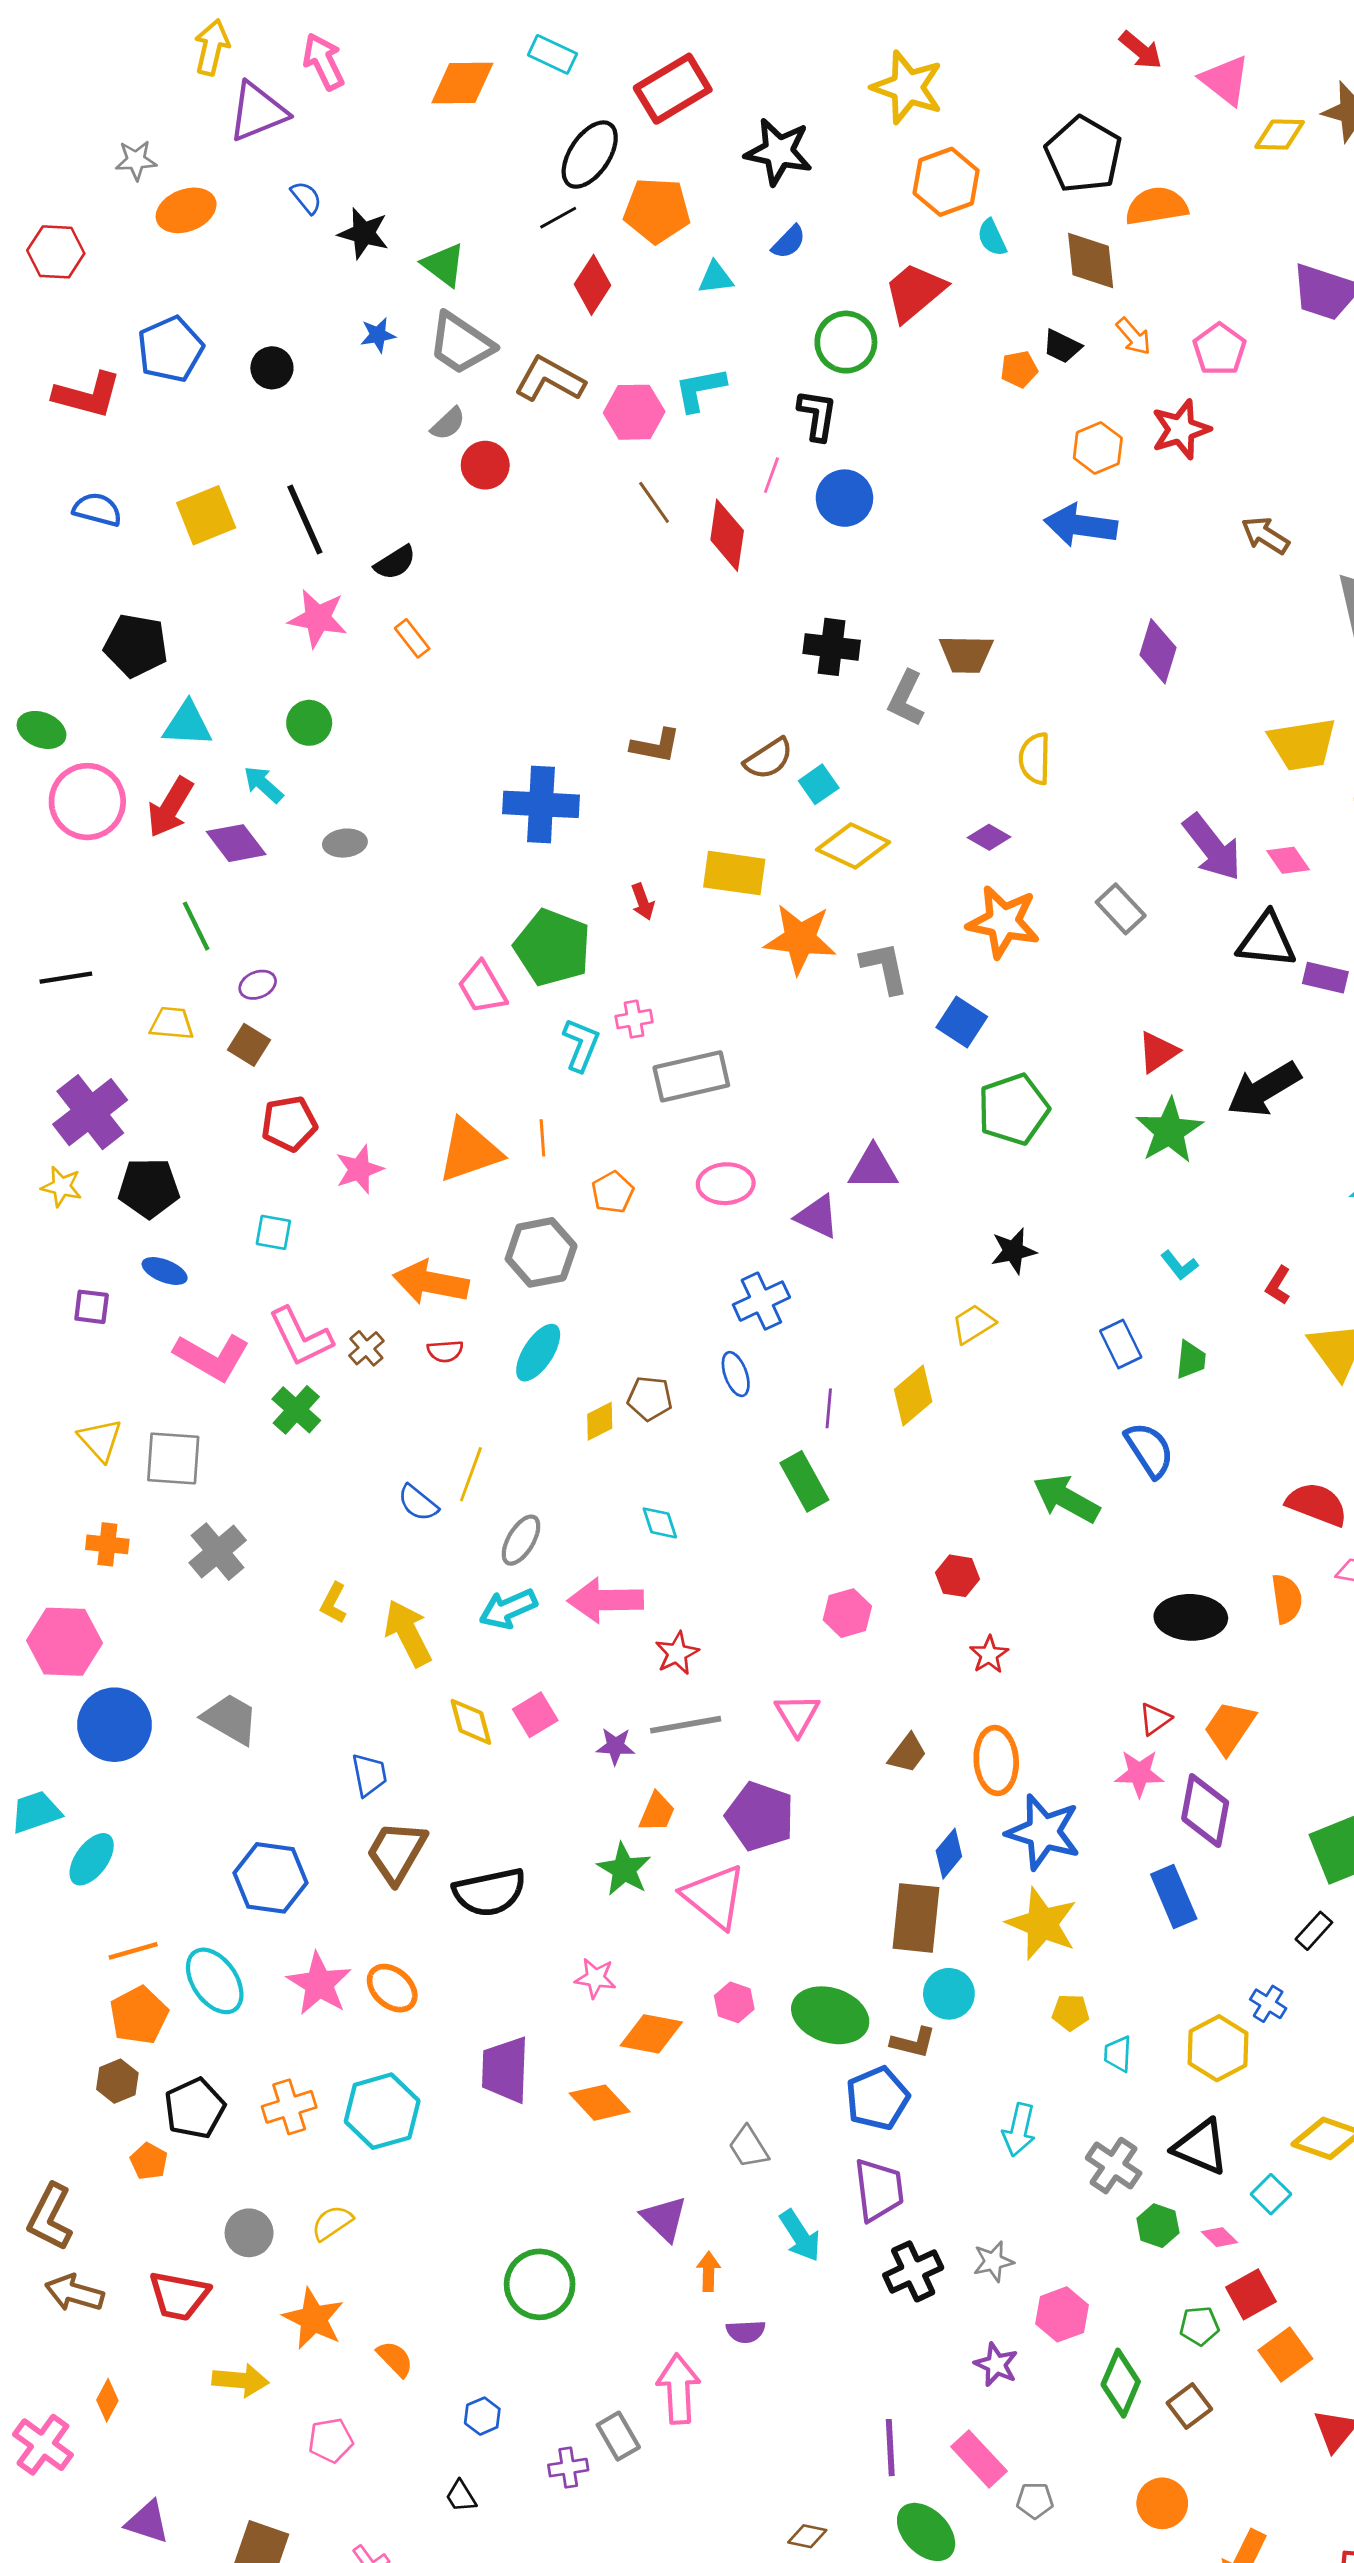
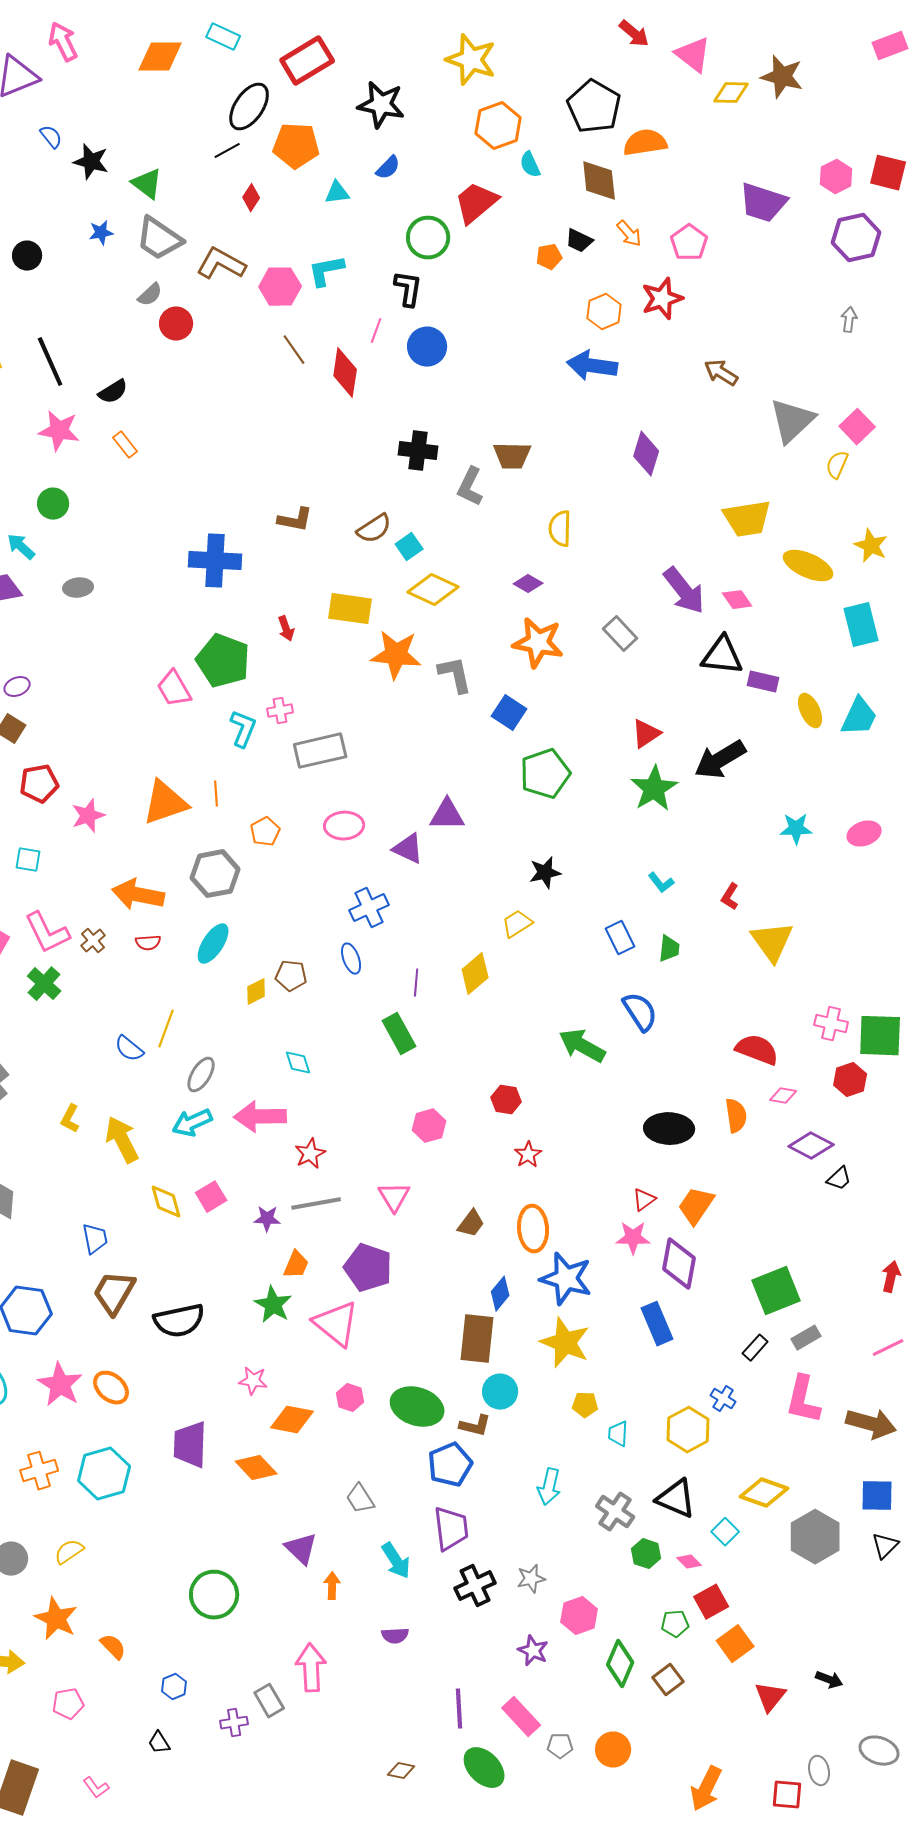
red diamond: (593, 285) -> (251, 198), size x0.7
purple semicircle: (746, 2332) -> (395, 1636), moved
orange circle: (1162, 2503) -> (613, 1750), moved

